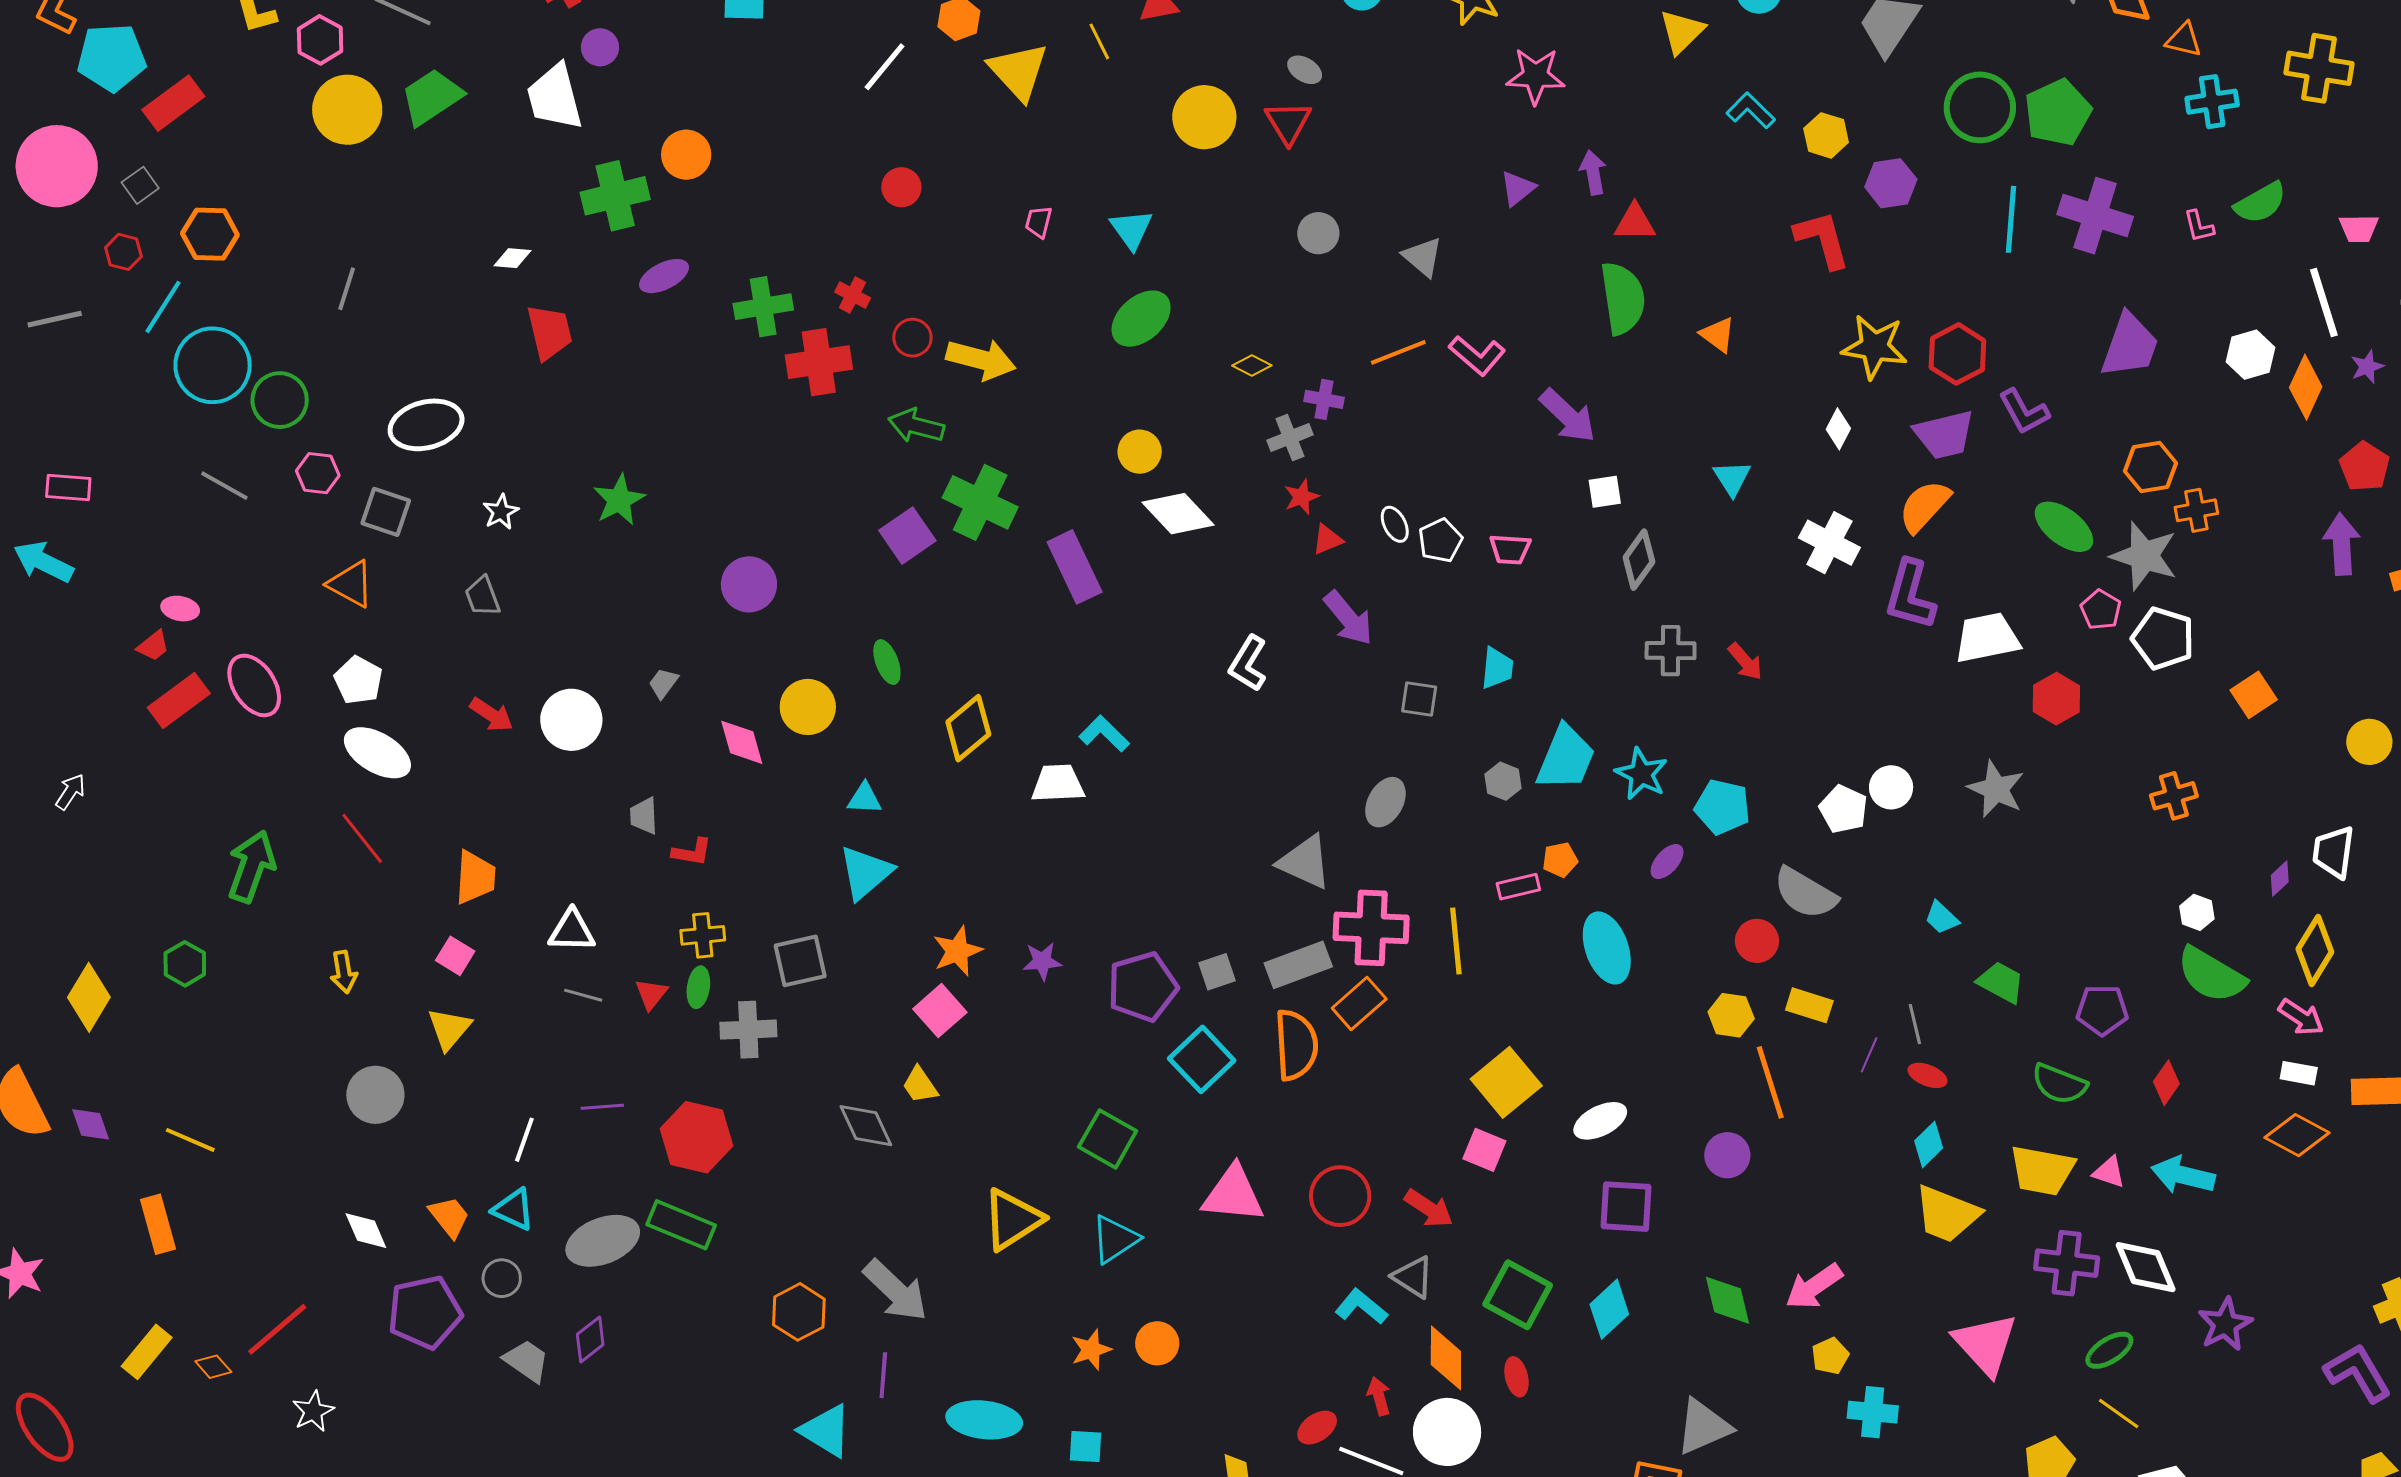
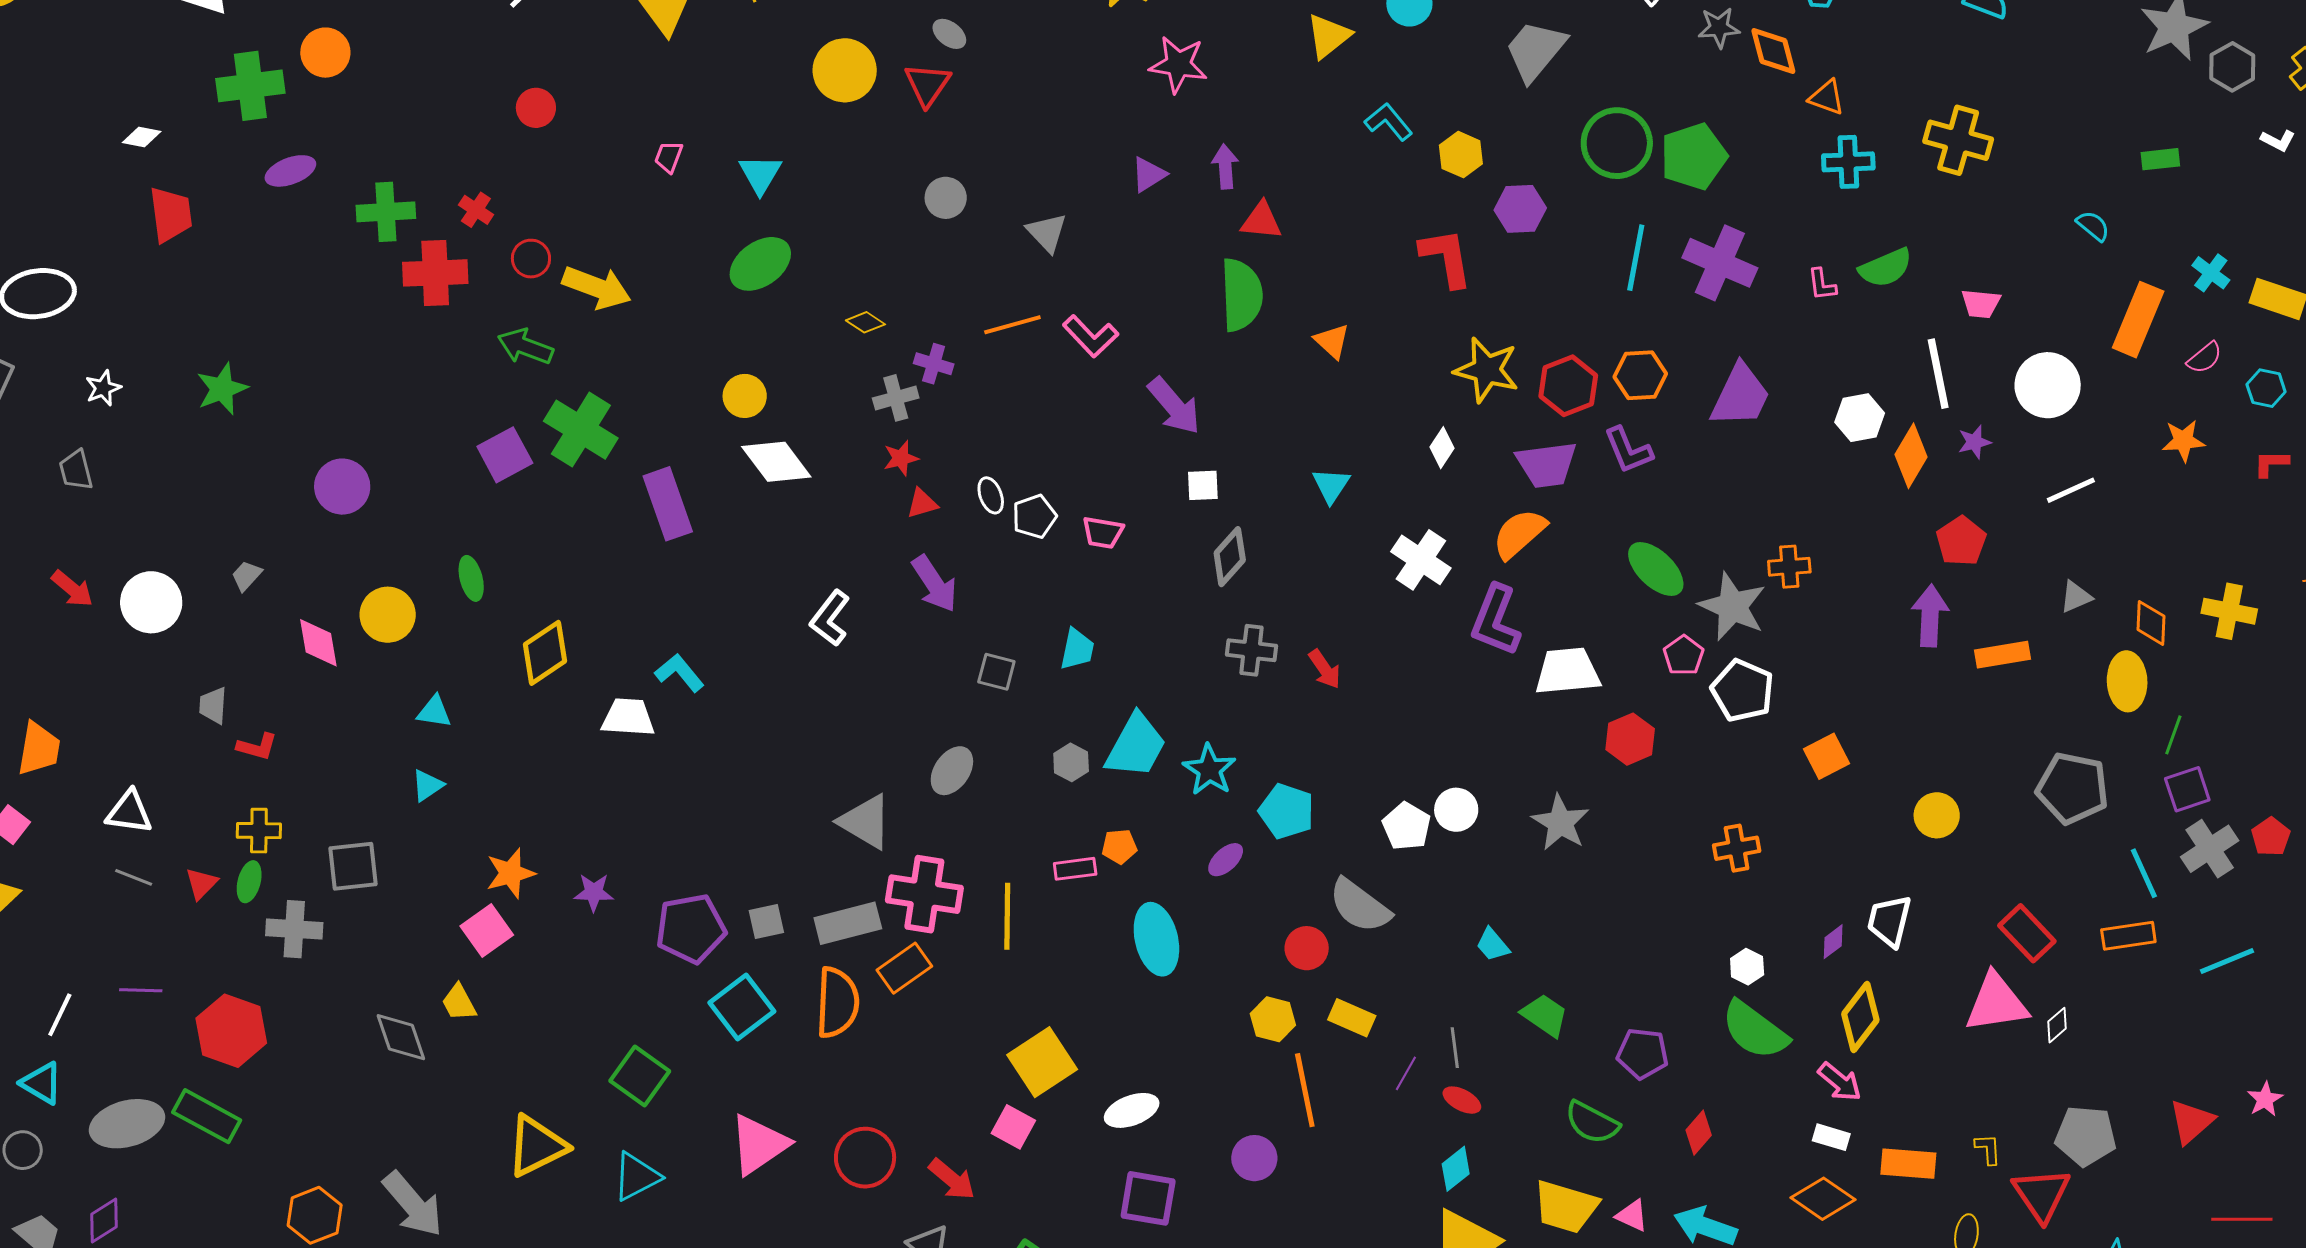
orange hexagon: (2151, 467) -> (1640, 375), moved
cyan triangle: (865, 873) -> (427, 785), size x0.6
pink triangle: (1233, 1194) -> (759, 1144), turned -46

